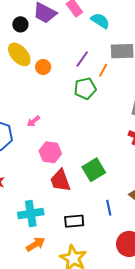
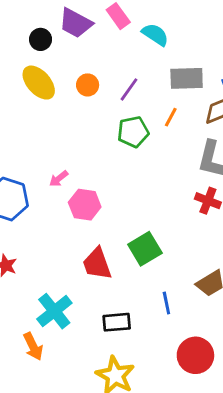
orange circle: (43, 67) -> (88, 85), moved
orange line: (103, 70) -> (171, 117), moved
pink hexagon: (50, 152) -> (85, 205), moved
cyan cross: (31, 214) -> (54, 311), turned -30
orange arrow: (36, 244) -> (33, 346), moved, turned 96

